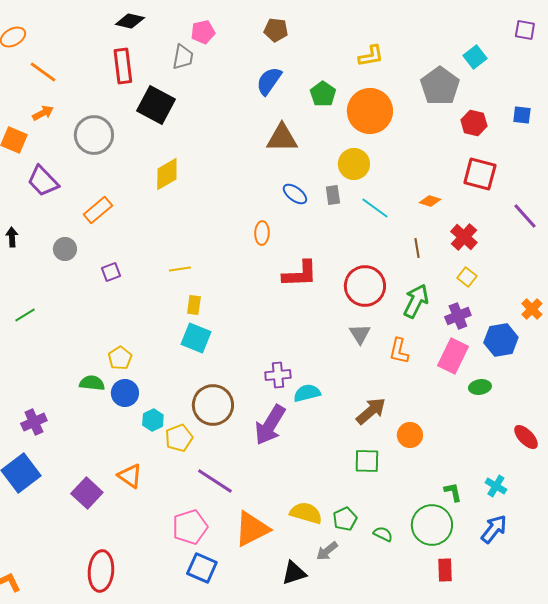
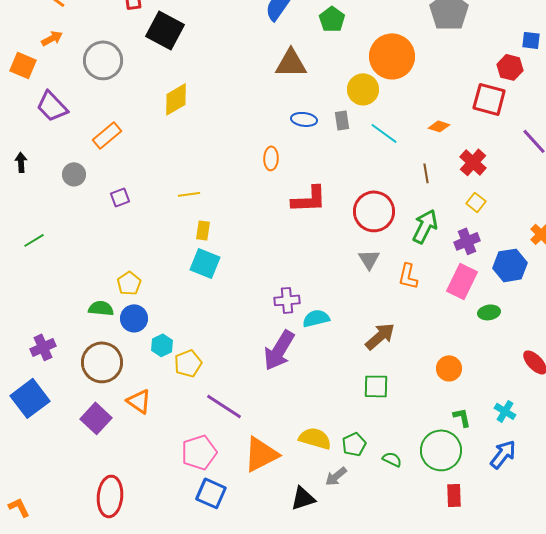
orange circle: (370, 111) -> (392, 56), moved
red hexagon: (474, 123) -> (510, 67), moved
blue ellipse: (295, 194) -> (304, 119), turned -30
brown circle: (213, 405) -> (102, 362), moved
orange circle: (410, 435) -> (449, 368), moved

